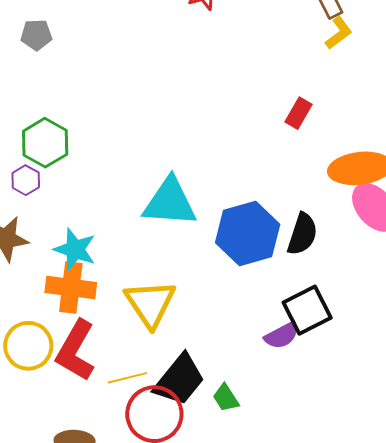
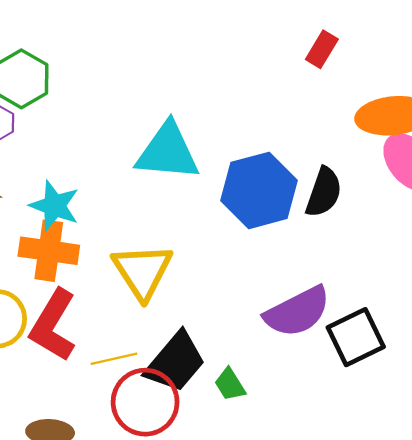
black square: (307, 310) -> (356, 337), moved
purple semicircle: (282, 335) -> (297, 312), size x1.6

